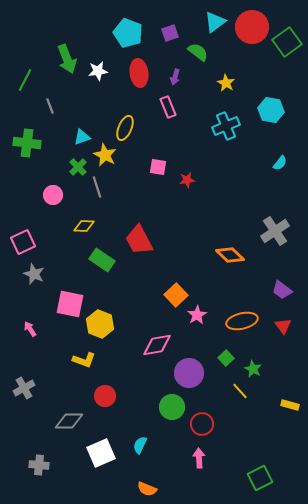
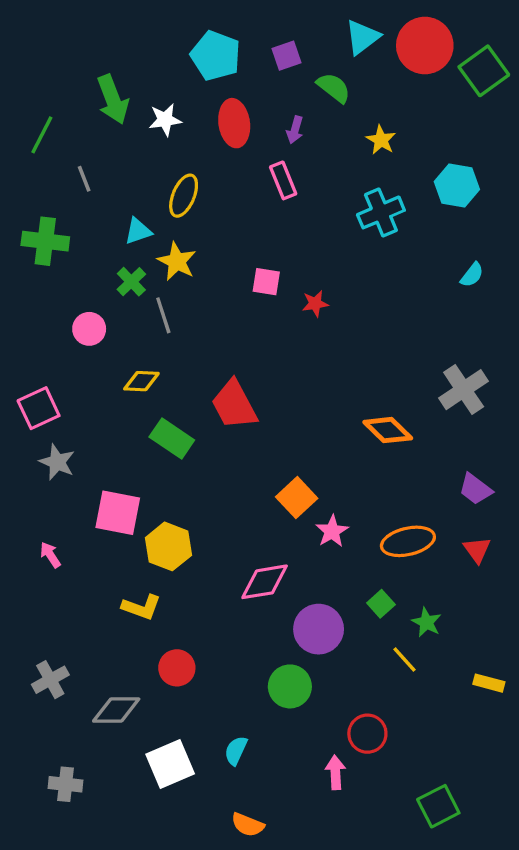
yellow ellipse: (125, 128) -> (184, 196), moved
gray cross: (24, 388) -> (50, 680), moved
red circle: (202, 424) -> (367, 734), moved

